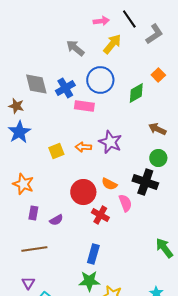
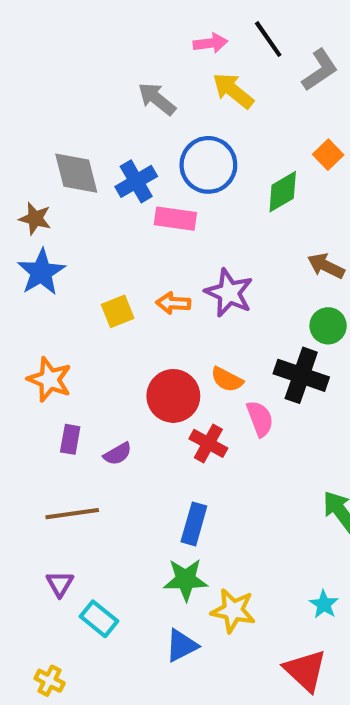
yellow arrow: (112, 44) -> (233, 91), turned -90

